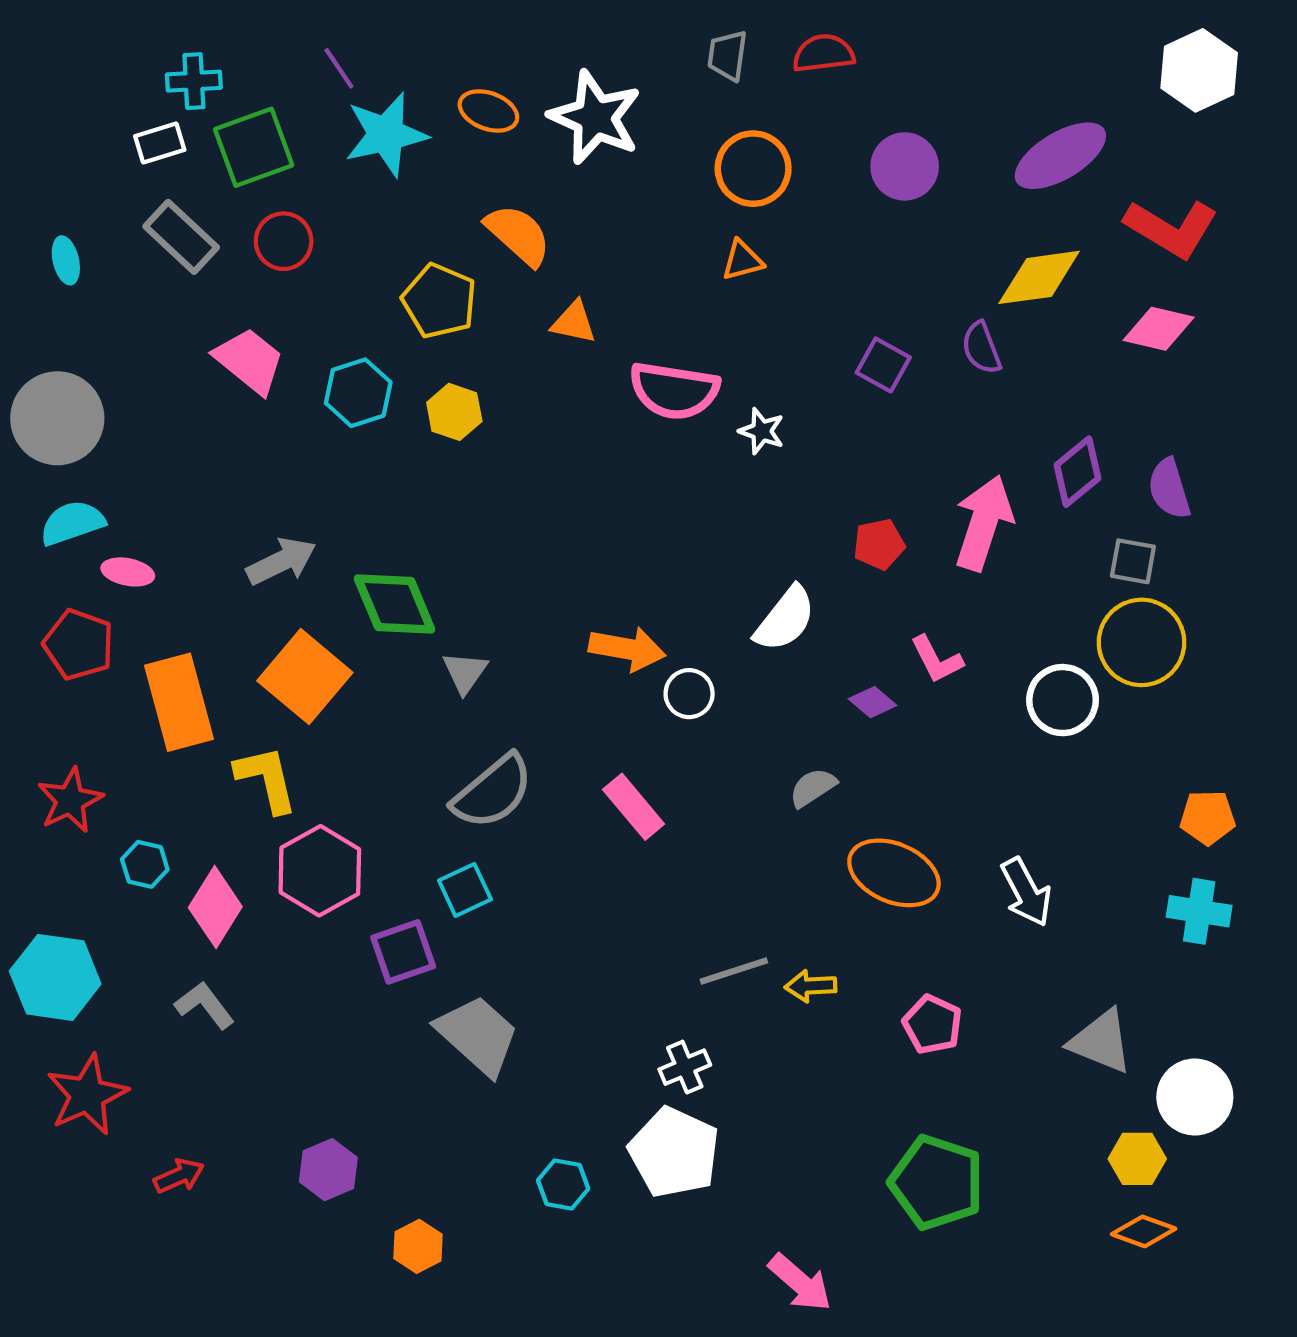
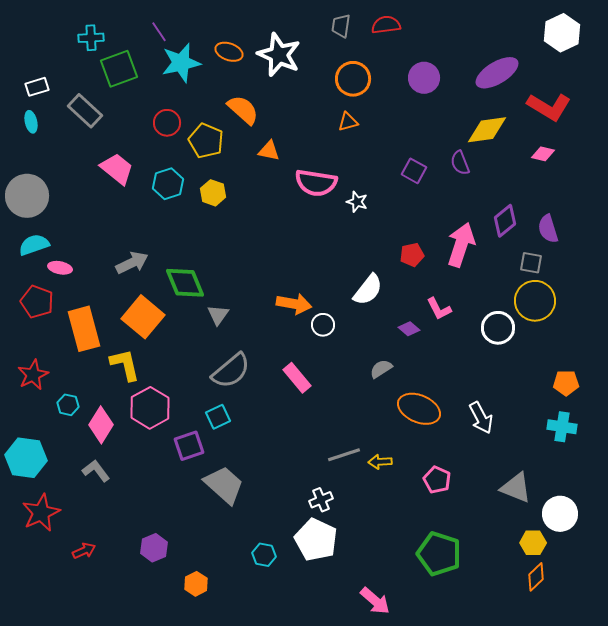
white rectangle: (160, 143) -> (37, 87), moved
red circle: (284, 241) -> (167, 123), moved
pink diamond: (1159, 329) -> (543, 154), size x0.7
orange diamond: (1144, 1231) -> (536, 577), turned -64

